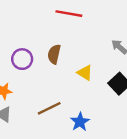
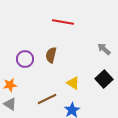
yellow triangle: (85, 73) -> (73, 83), moved

